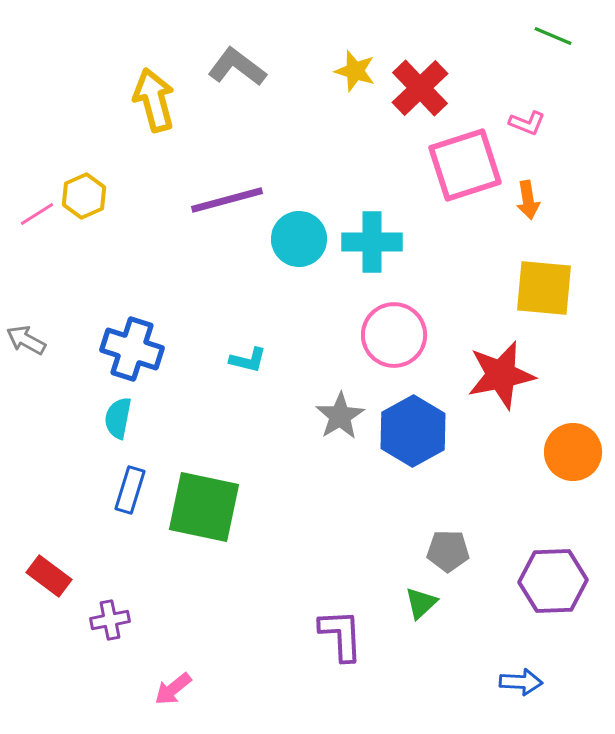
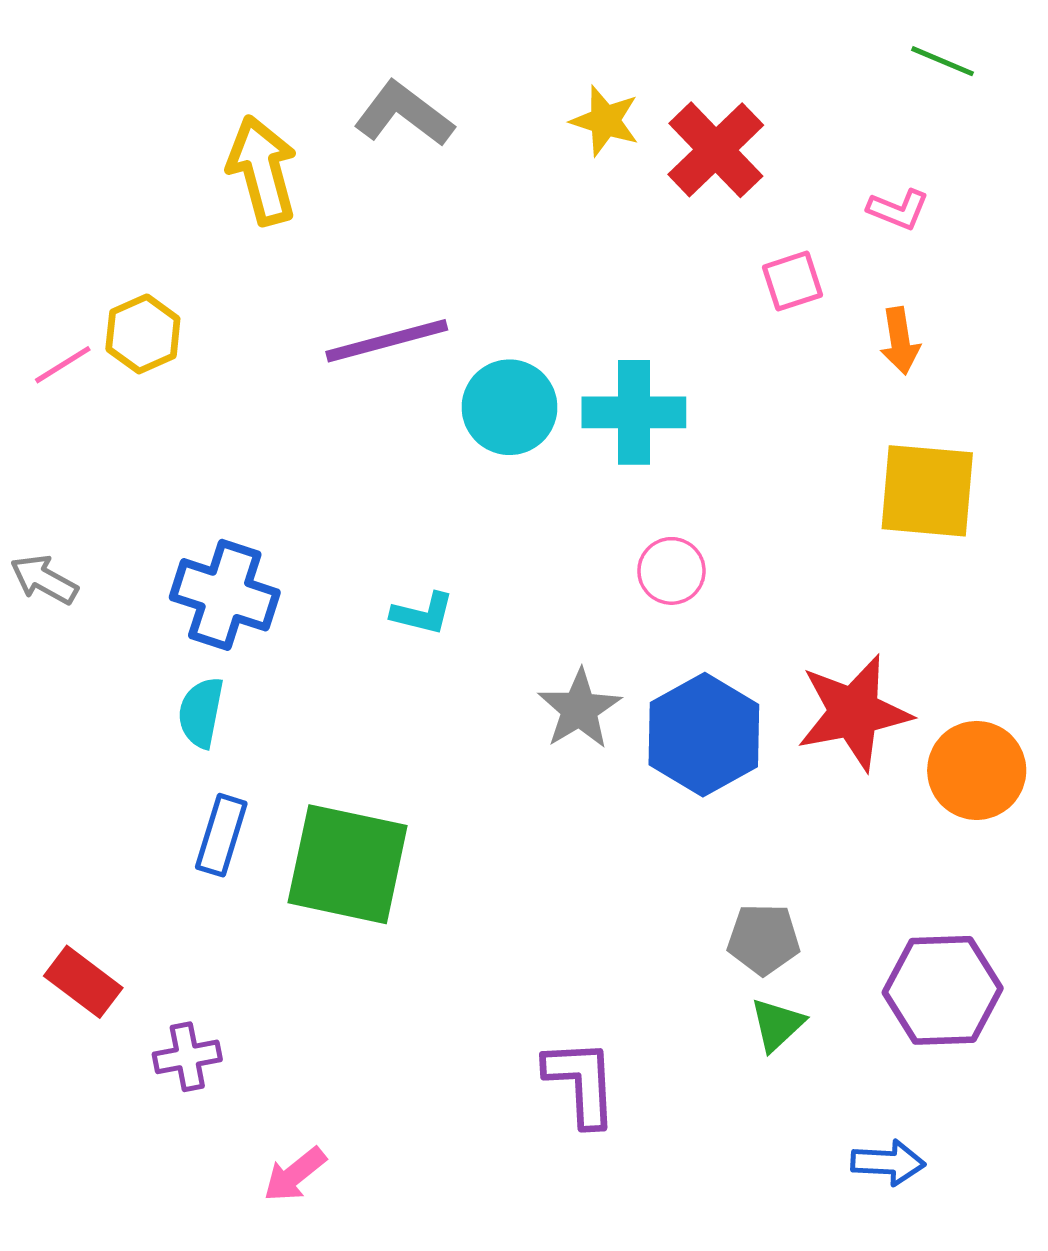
pink square: (465, 165) -> (793, 281), size x0.5
pink circle: (394, 335) -> (671, 571), size x0.6
red star: (501, 375) -> (854, 712), moved
green triangle: (421, 603) -> (777, 1024), moved

